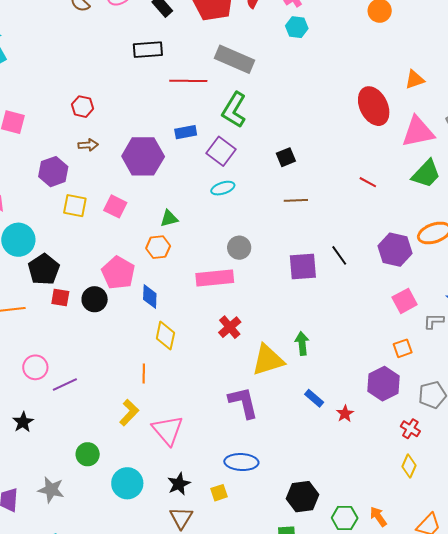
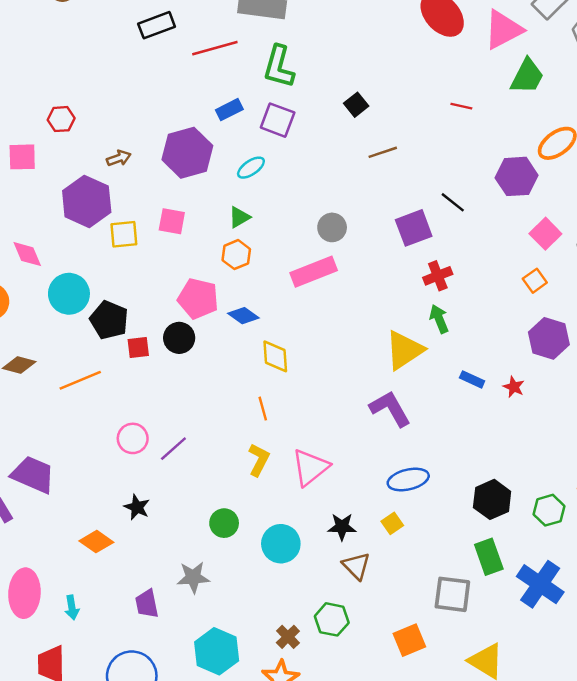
red hexagon: (82, 107) -> (61, 119), moved
purple hexagon: (53, 172) -> (87, 201), size x1.4
cyan ellipse: (223, 188) -> (251, 168), moved
blue diamond: (150, 296) -> (243, 316), turned -40
red cross: (230, 327) -> (438, 276), moved, turned 35
orange square: (403, 348) -> (535, 281), moved
pink triangle: (168, 430) -> (310, 467), turned 48
black star: (179, 484) -> (342, 527), turned -30

